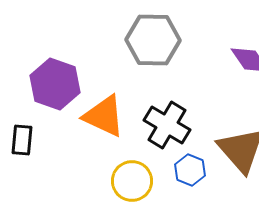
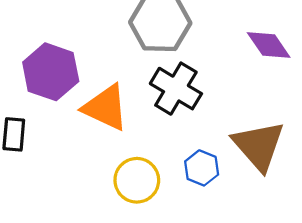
black cross: (167, 125) -> (176, 89), moved

